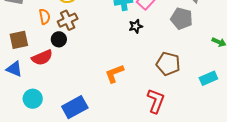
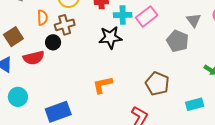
black star: (136, 26) -> (110, 37), moved, size x1.6
brown square: (19, 40) -> (13, 37), turned -30

